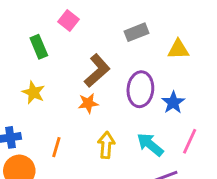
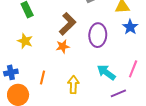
blue star: (173, 102) -> (130, 27), moved
yellow arrow: (106, 145) -> (73, 85), moved

